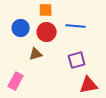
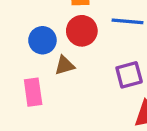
blue circle: (21, 28) -> (42, 40), moved
pink rectangle: (16, 81) -> (33, 92), moved, turned -36

